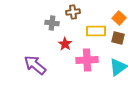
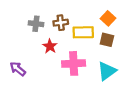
brown cross: (73, 12) -> (61, 23), moved
purple arrow: (35, 65) -> (18, 69), size x0.7

